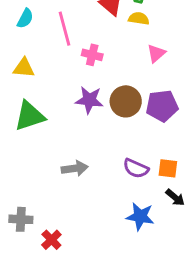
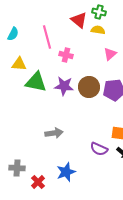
cyan semicircle: (25, 18) -> (13, 34), moved
green triangle: (30, 116) -> (36, 82), moved, turned 30
purple semicircle: (136, 168) -> (99, 149), moved
blue star: (140, 216) -> (66, 172), moved, turned -30

